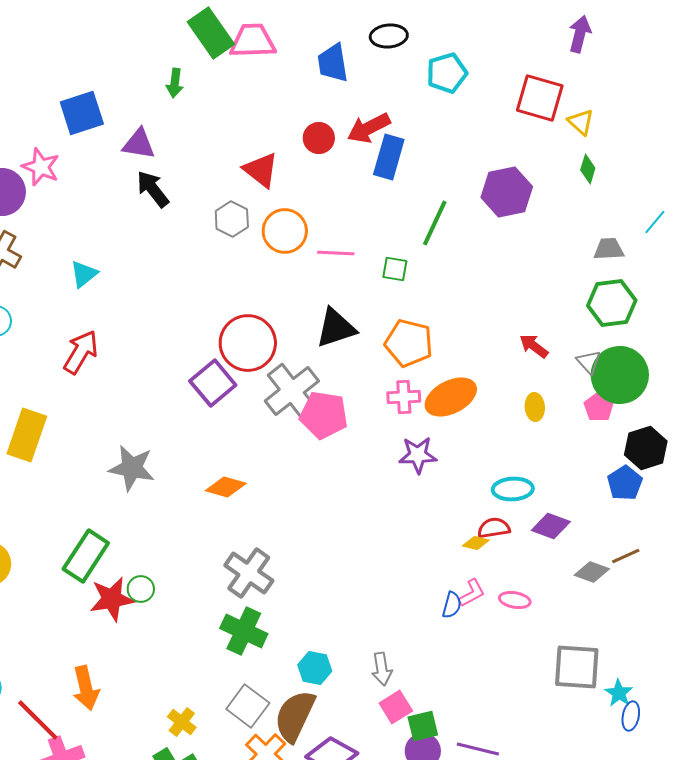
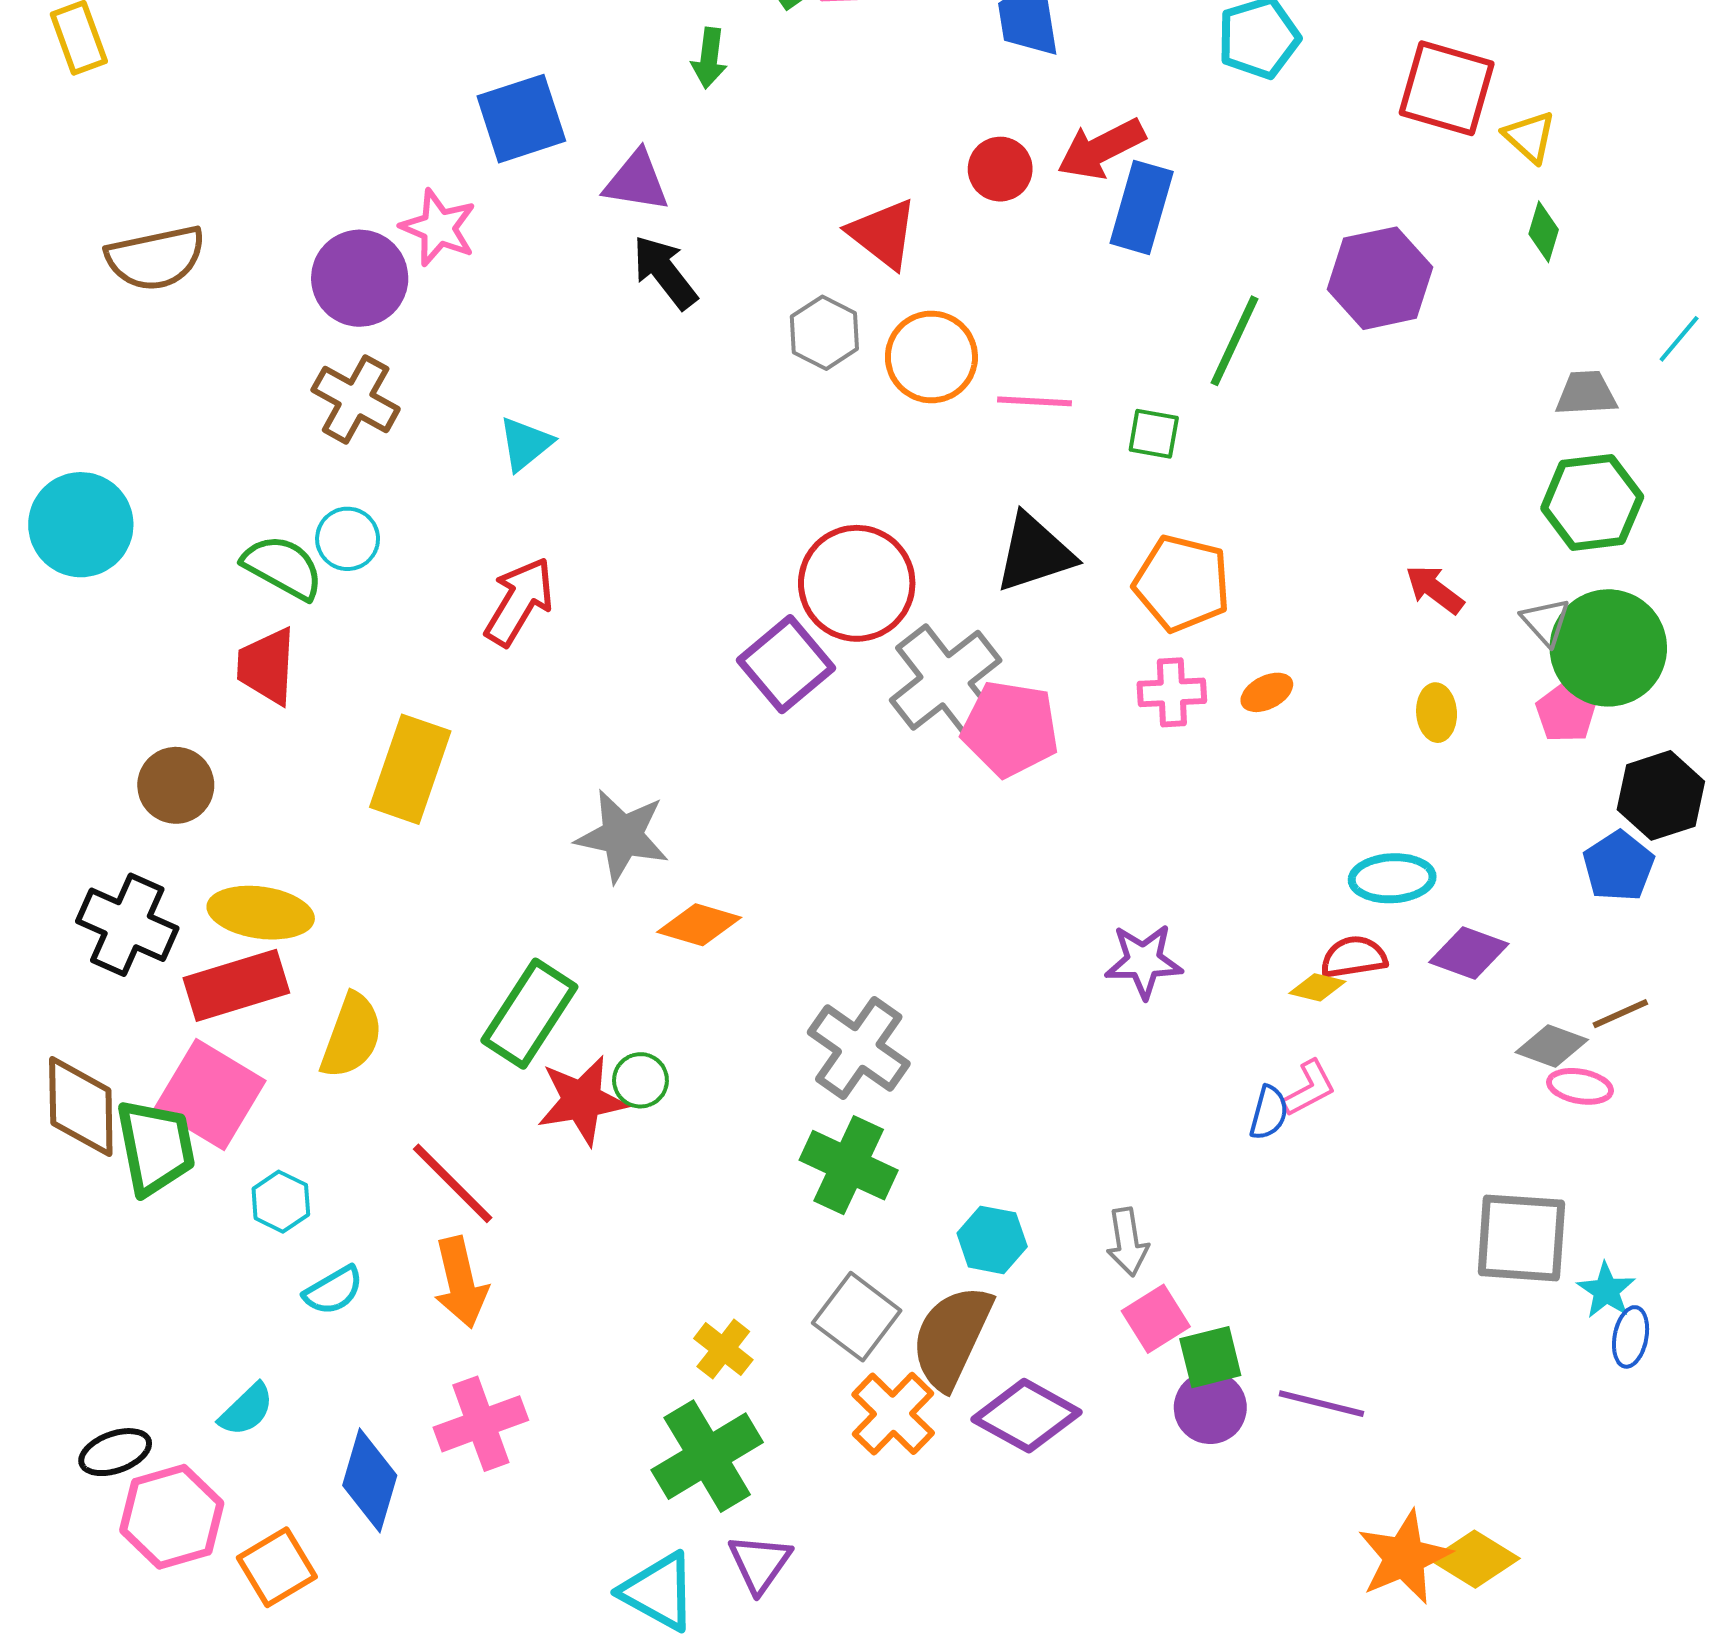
orange ellipse: (451, 397) -> (1267, 692), size x0.5
purple star: (418, 455) -> (1144, 961), moved
orange diamond: (226, 487) -> (699, 925), moved
pink ellipse: (515, 600) -> (1580, 1086), moved
orange arrow: (86, 688) -> (461, 1282), moved
red line: (38, 720) -> (453, 1183), moved

